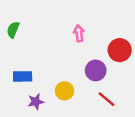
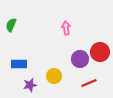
red circle: (120, 50) -> (100, 52), moved
red line: (106, 99) -> (89, 83), turned -63

